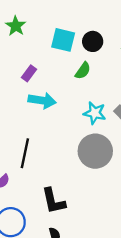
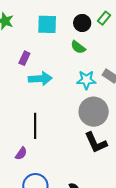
black circle: (93, 41) -> (82, 23), moved
green semicircle: (83, 71) -> (78, 47), moved, turned 105
black L-shape: (53, 201) -> (96, 143), moved

